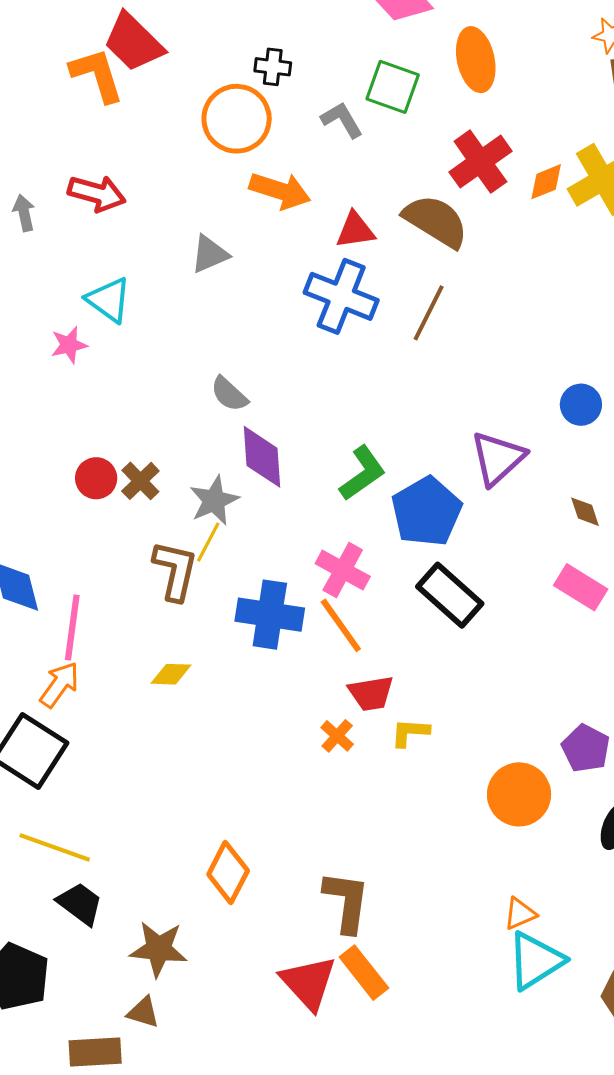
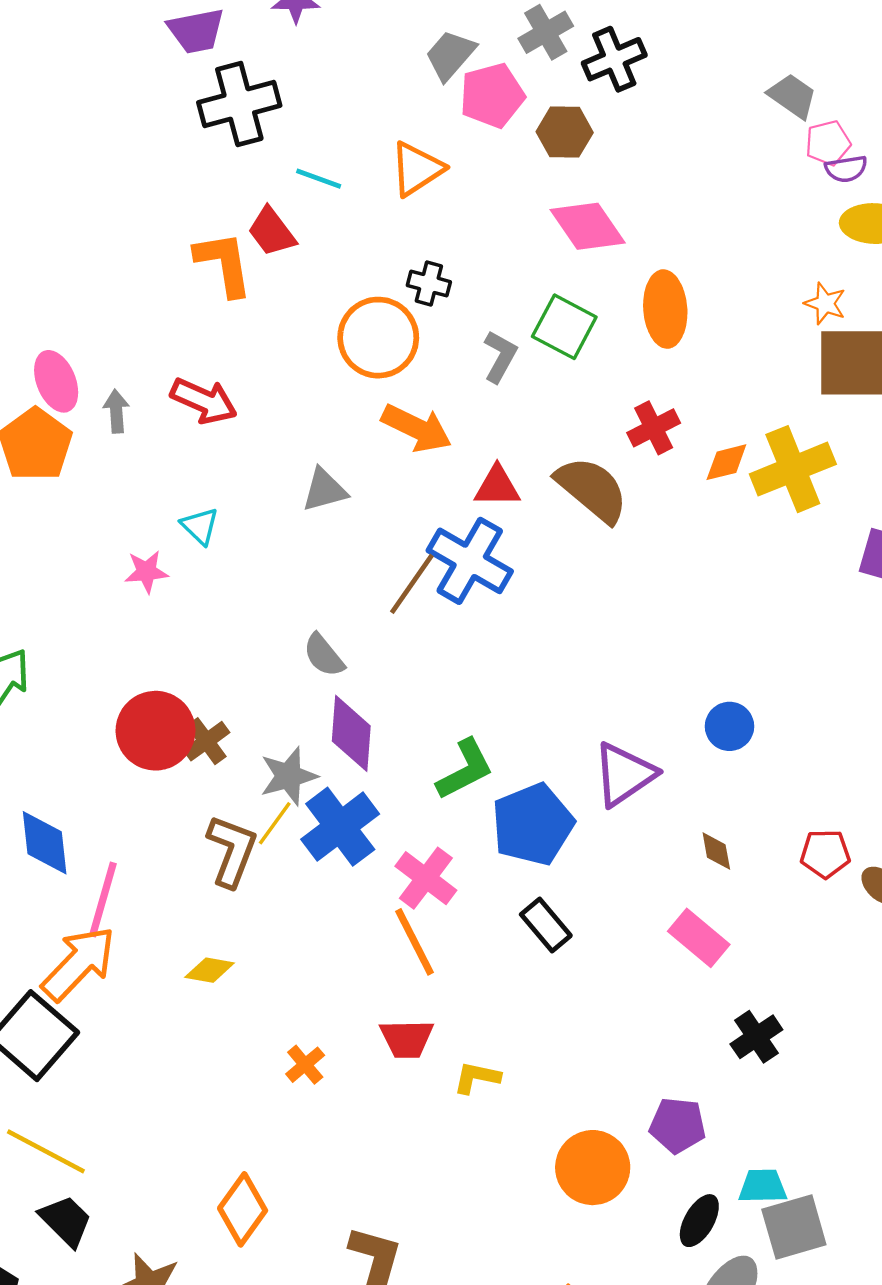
red trapezoid: (134, 42) -> (272, 232), size x0.7
gray L-shape: (342, 120) -> (500, 356), turned 51
red cross: (480, 162) -> (654, 428), size x0.7
cyan triangle: (109, 300) -> (200, 526), size x0.7
brown line: (429, 313) -> (412, 584), moved
red circle: (96, 478) -> (156, 731), size x1.6
black rectangle: (450, 595) -> (546, 925), size x0.7
blue cross: (270, 615) -> (340, 827), moved, turned 36
orange arrow: (59, 685) -> (79, 964), size x1.5
red trapezoid: (371, 693) -> (407, 1039), moved
orange cross: (337, 736) -> (305, 1065), moved
purple pentagon: (586, 748) -> (678, 1125), turned -30

